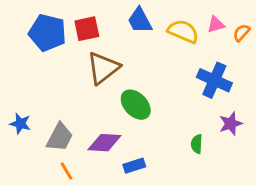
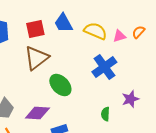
pink triangle: (216, 25) -> (119, 36), moved
red square: (87, 29) -> (35, 29), moved
blue cross: (214, 80) -> (104, 67), moved, turned 30

